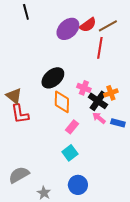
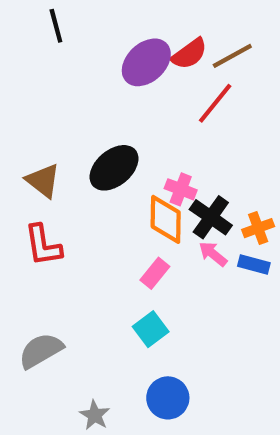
red line: (100, 48) -> (215, 103), turned 30
orange cross: (111, 93) -> (258, 228), moved
brown triangle: (14, 96) -> (43, 181), moved
orange diamond: (62, 102) -> (166, 219), moved
gray semicircle: (19, 175) -> (41, 351), moved

